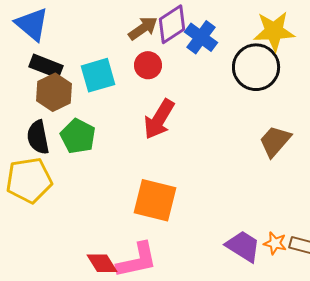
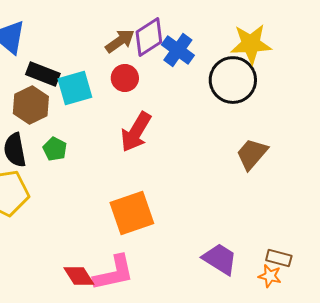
black rectangle: (46, 66) -> (43, 74), moved
green pentagon: (78, 136) -> (55, 149), size x0.7
orange square: (155, 200) -> (132, 213), turned -33
orange star: (275, 243) -> (270, 276), moved

